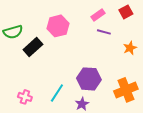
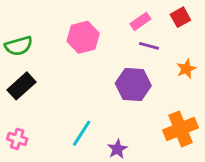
black rectangle: (33, 47) -> (21, 86), moved
purple hexagon: (89, 79) -> (133, 85), moved
pink cross: (25, 97) -> (17, 139), moved

